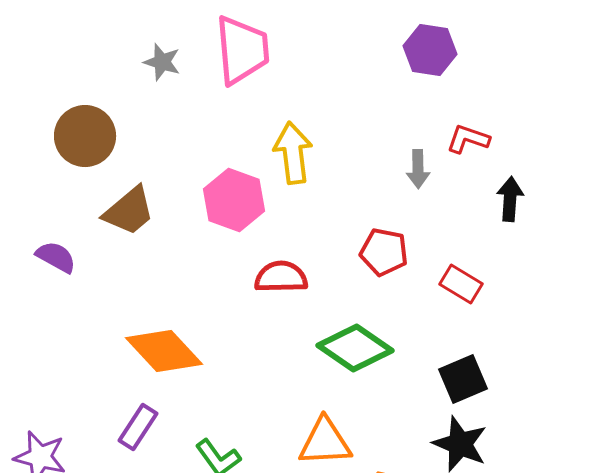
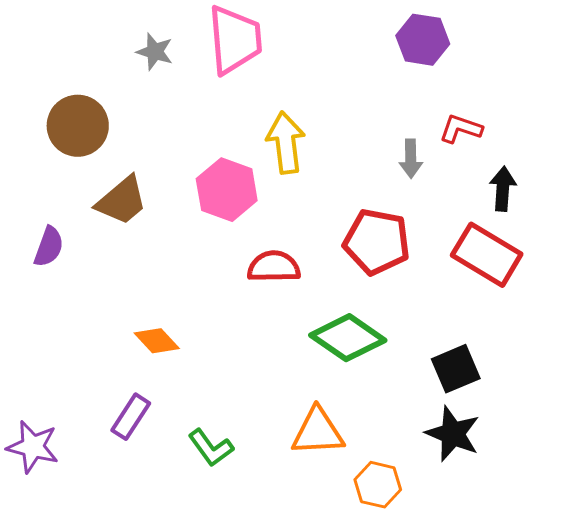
red pentagon: (384, 252) -> (377, 242), size x1.4
purple semicircle: (56, 257) -> (49, 247), turned 81
red rectangle: (461, 284) -> (487, 255), moved, size x1.6
orange diamond: (164, 351) -> (157, 341), size x0.6

